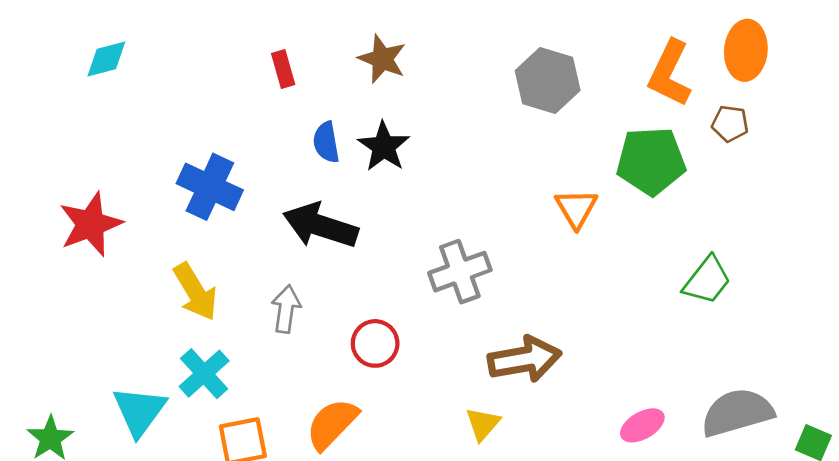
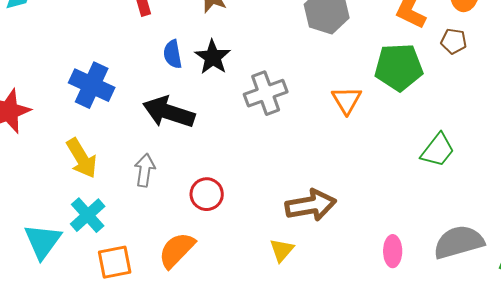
gray cross: (460, 272) -> (266, 93), moved
pink ellipse: (642, 425) -> (393, 251), turned -60

